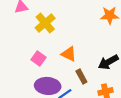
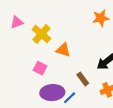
orange triangle: (69, 54) -> (63, 50), moved

